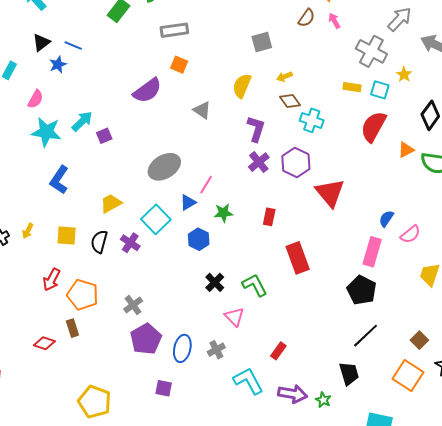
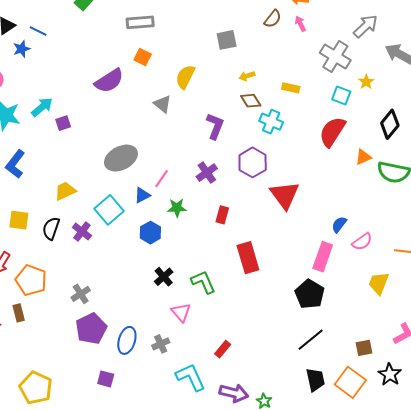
yellow semicircle: (242, 86) -> (185, 77), moved
yellow rectangle: (352, 87) -> (291, 88), moved
purple cross: (259, 162) -> (207, 173), moved
brown square: (419, 340) -> (364, 348), turned 30
black trapezoid: (349, 374) -> (315, 380), moved

